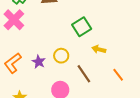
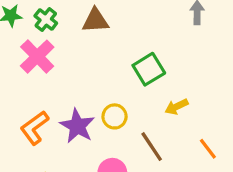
yellow arrow: (99, 49) -> (176, 107), turned -40
purple star: (39, 62) -> (77, 126), size x1.5

